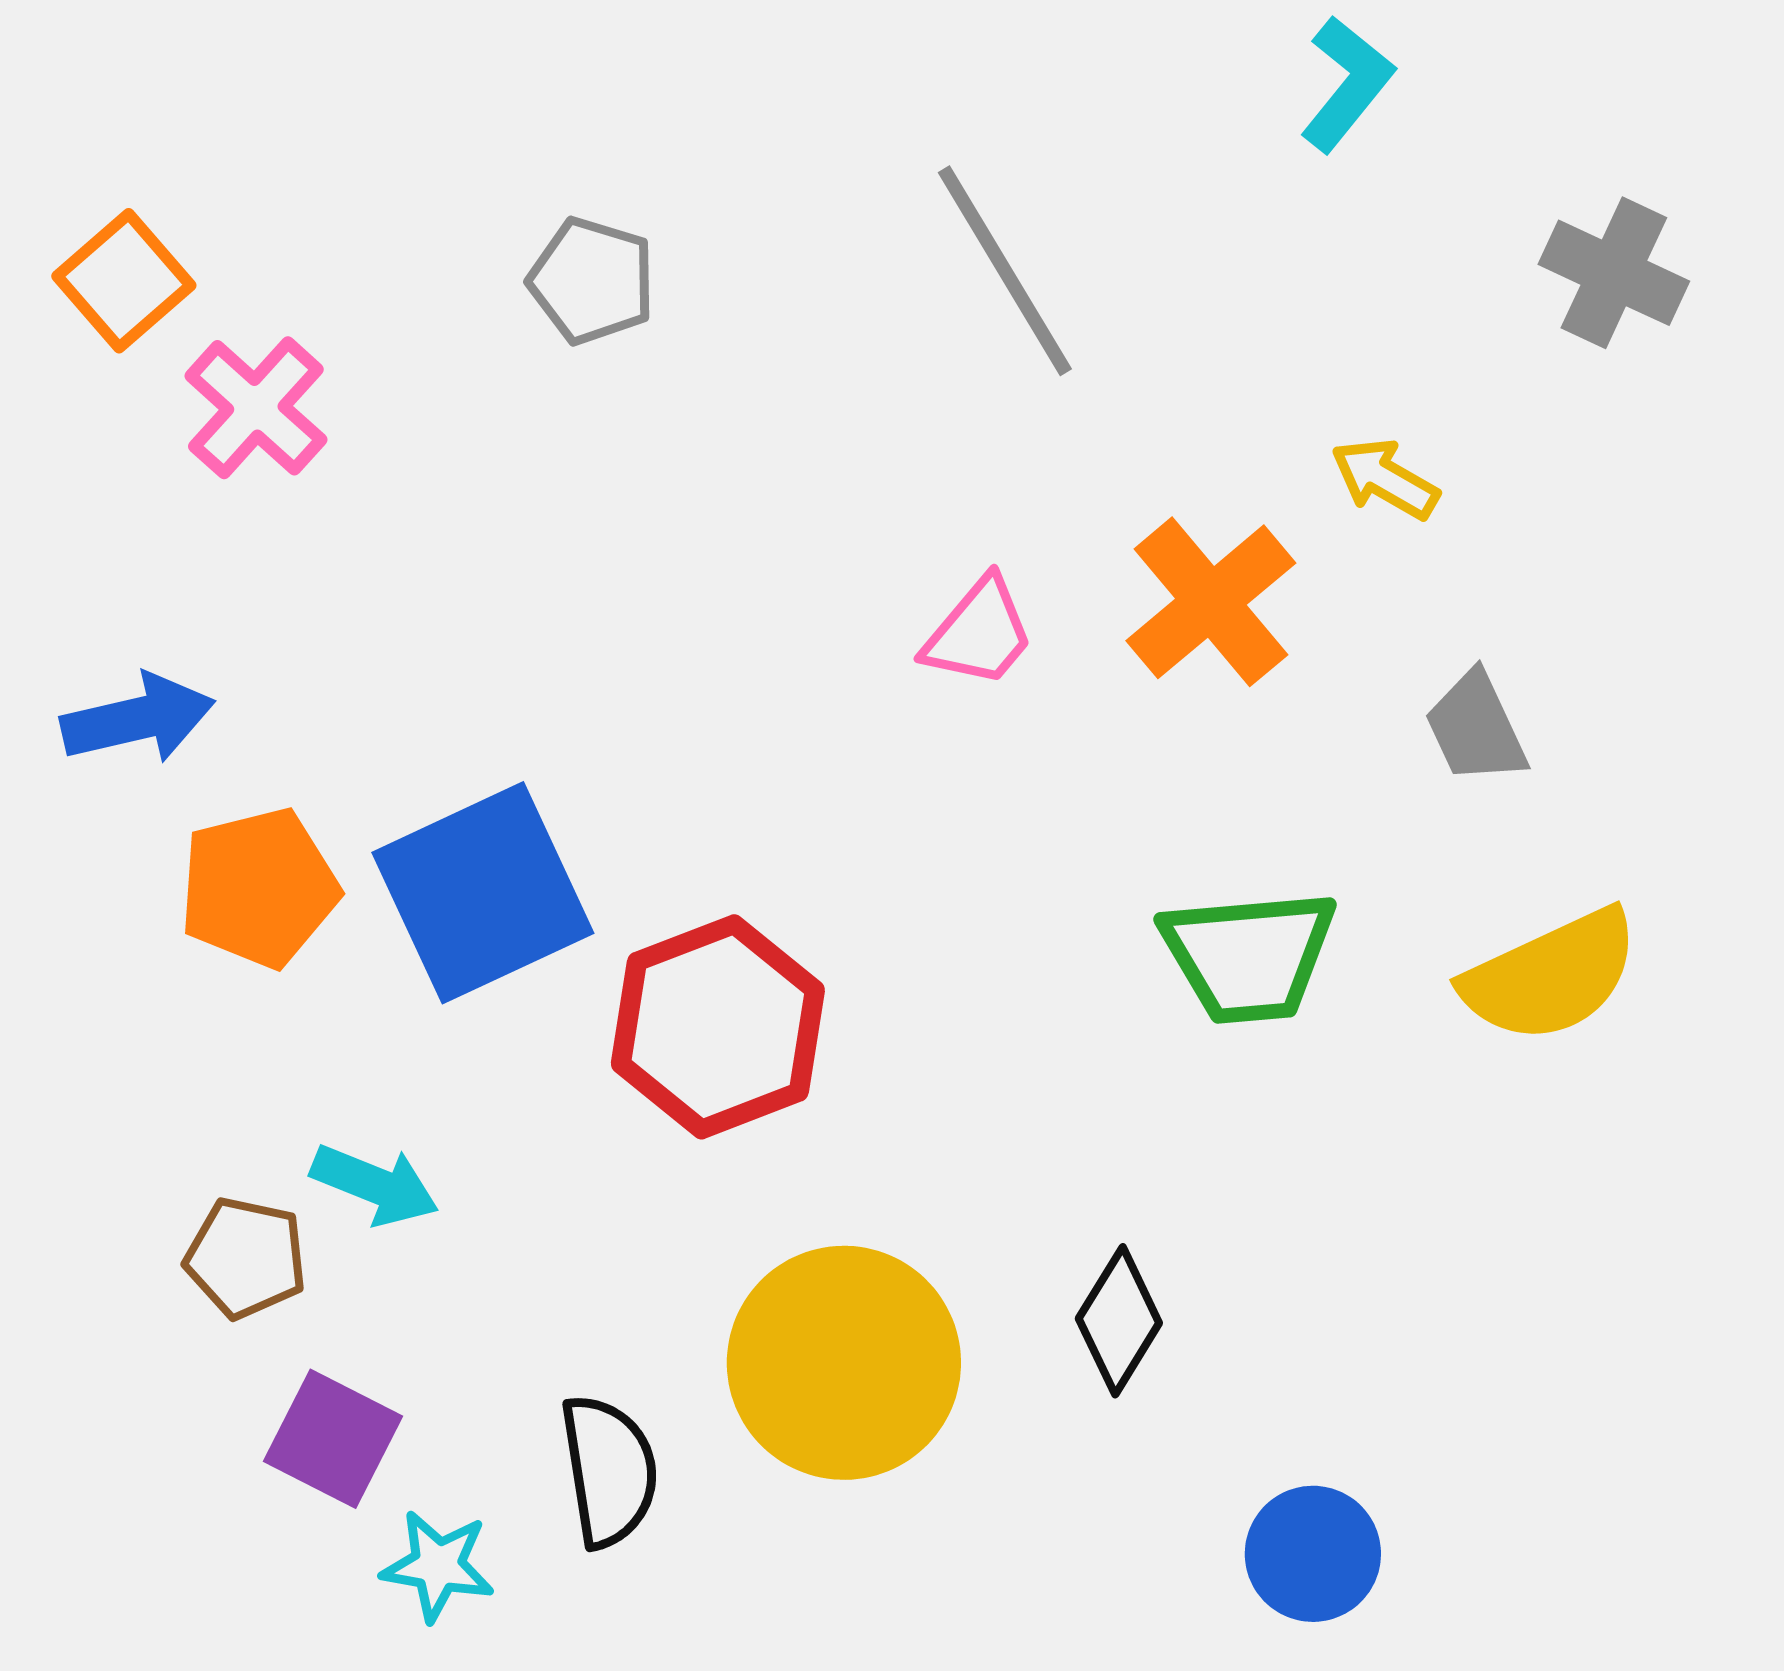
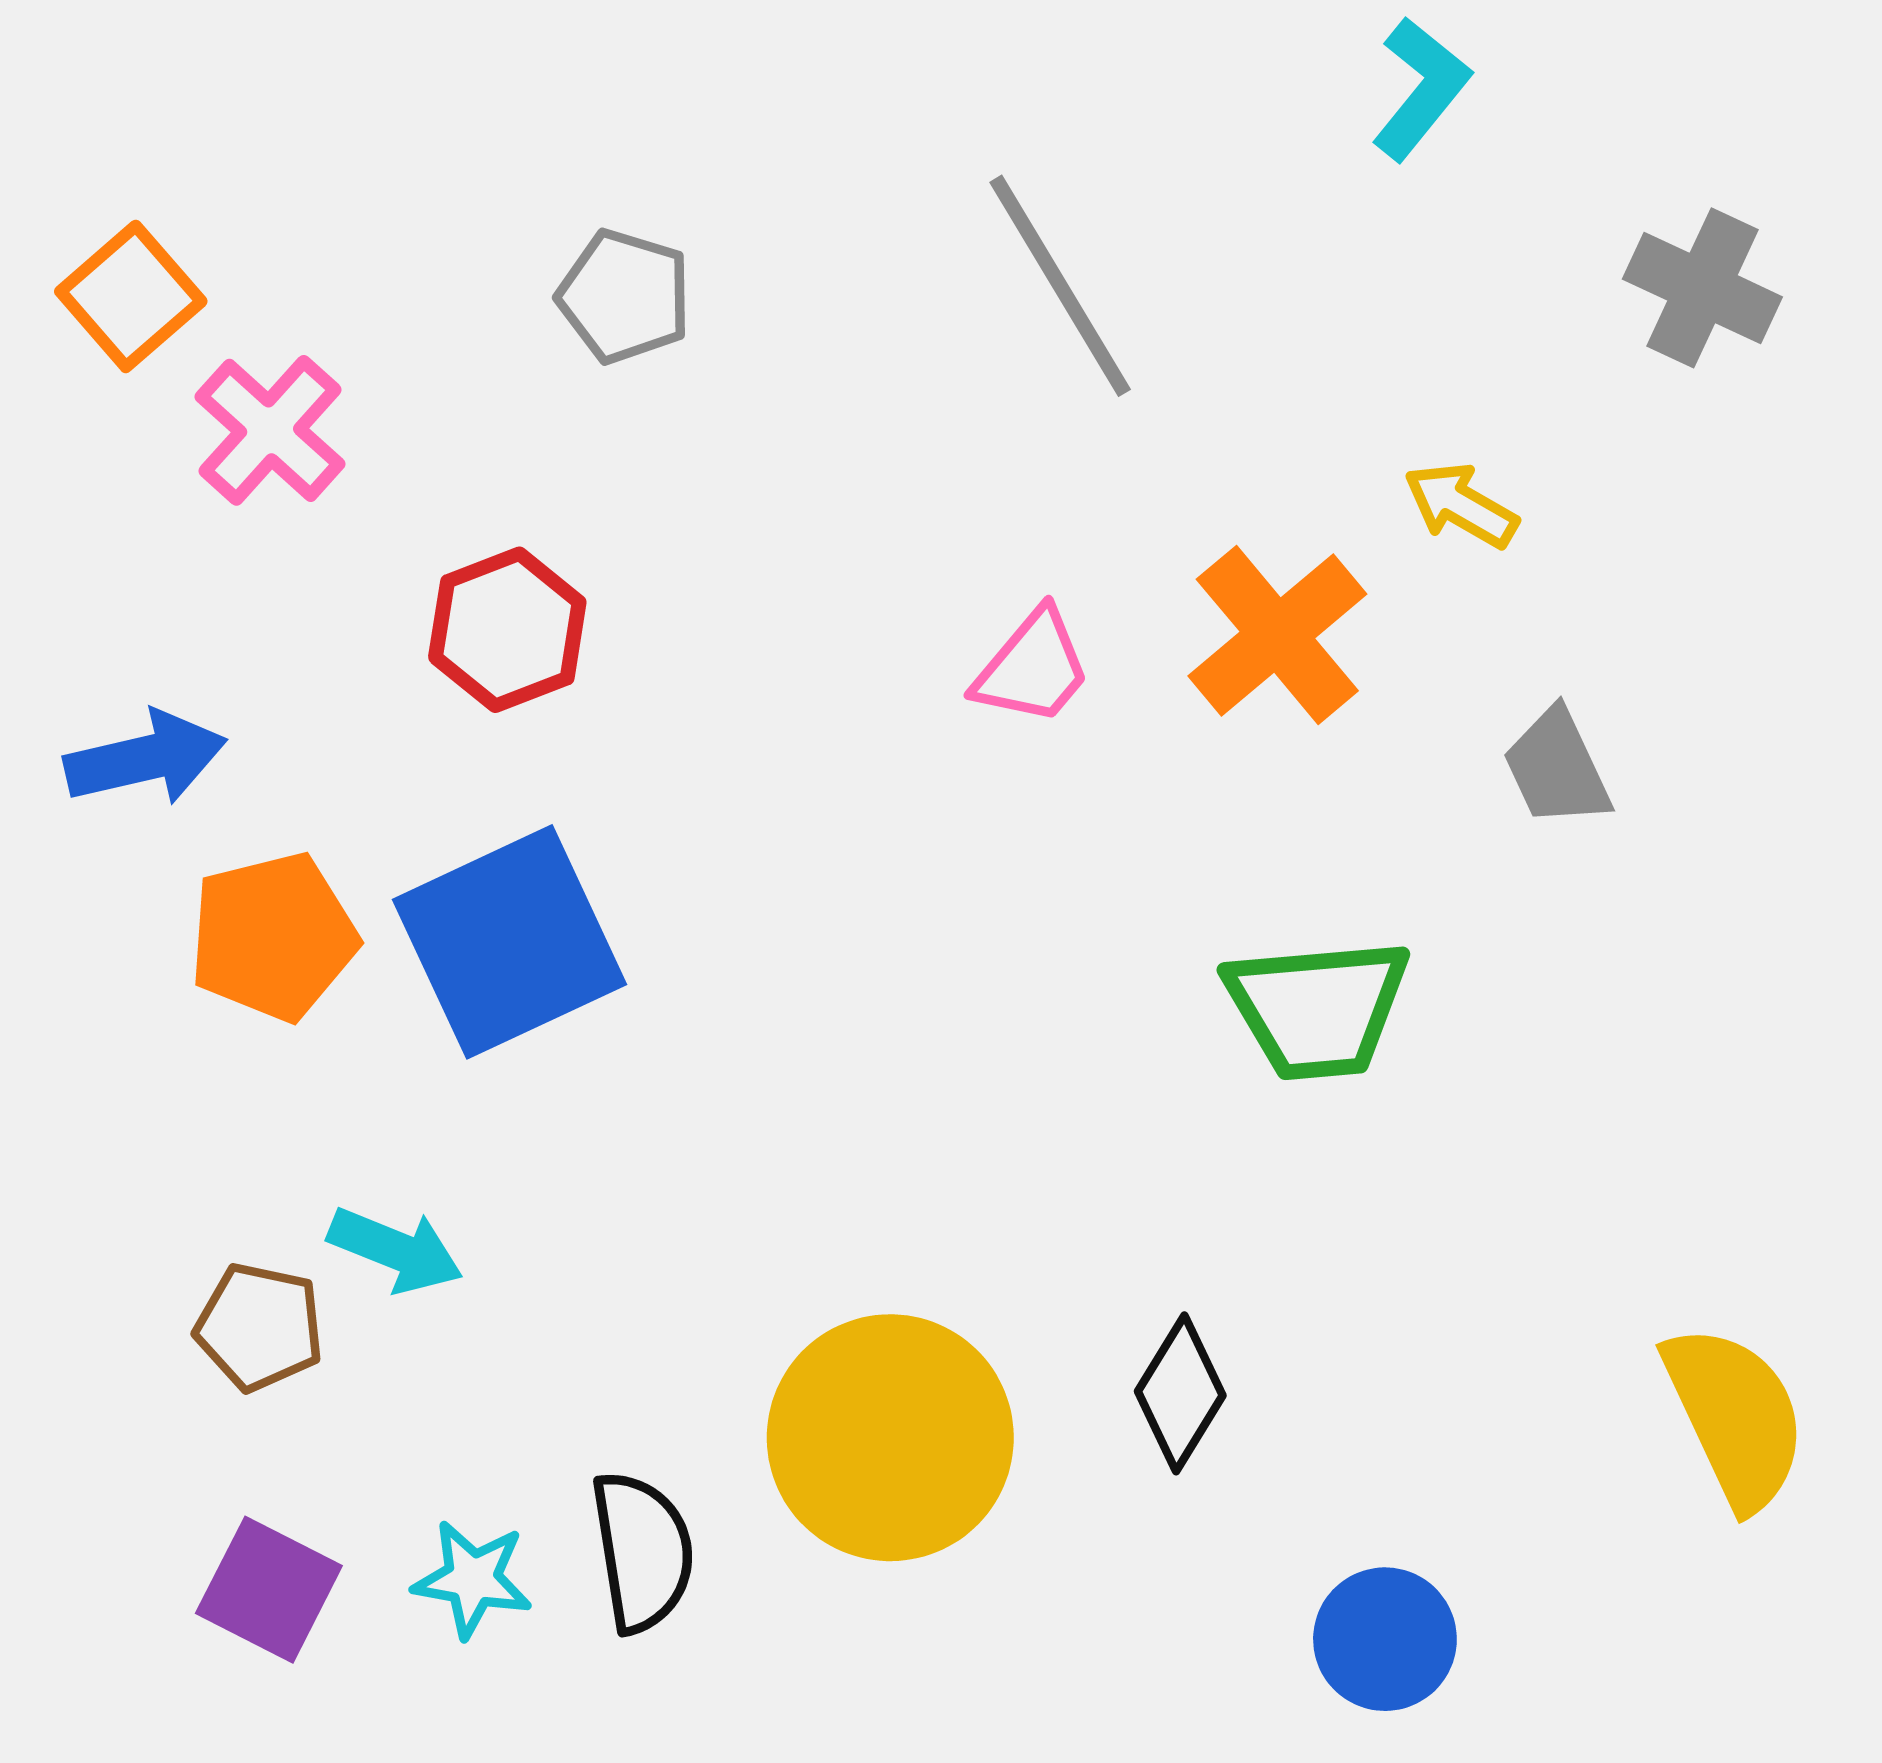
yellow semicircle: (1551, 976) -> (1735, 1417), moved, turned -90
red hexagon: (718, 1027) -> (507, 630), moved, size x0.7
purple square: (333, 1439) -> (269, 1590), moved
cyan star: (438, 1566) -> (473, 1579), moved

